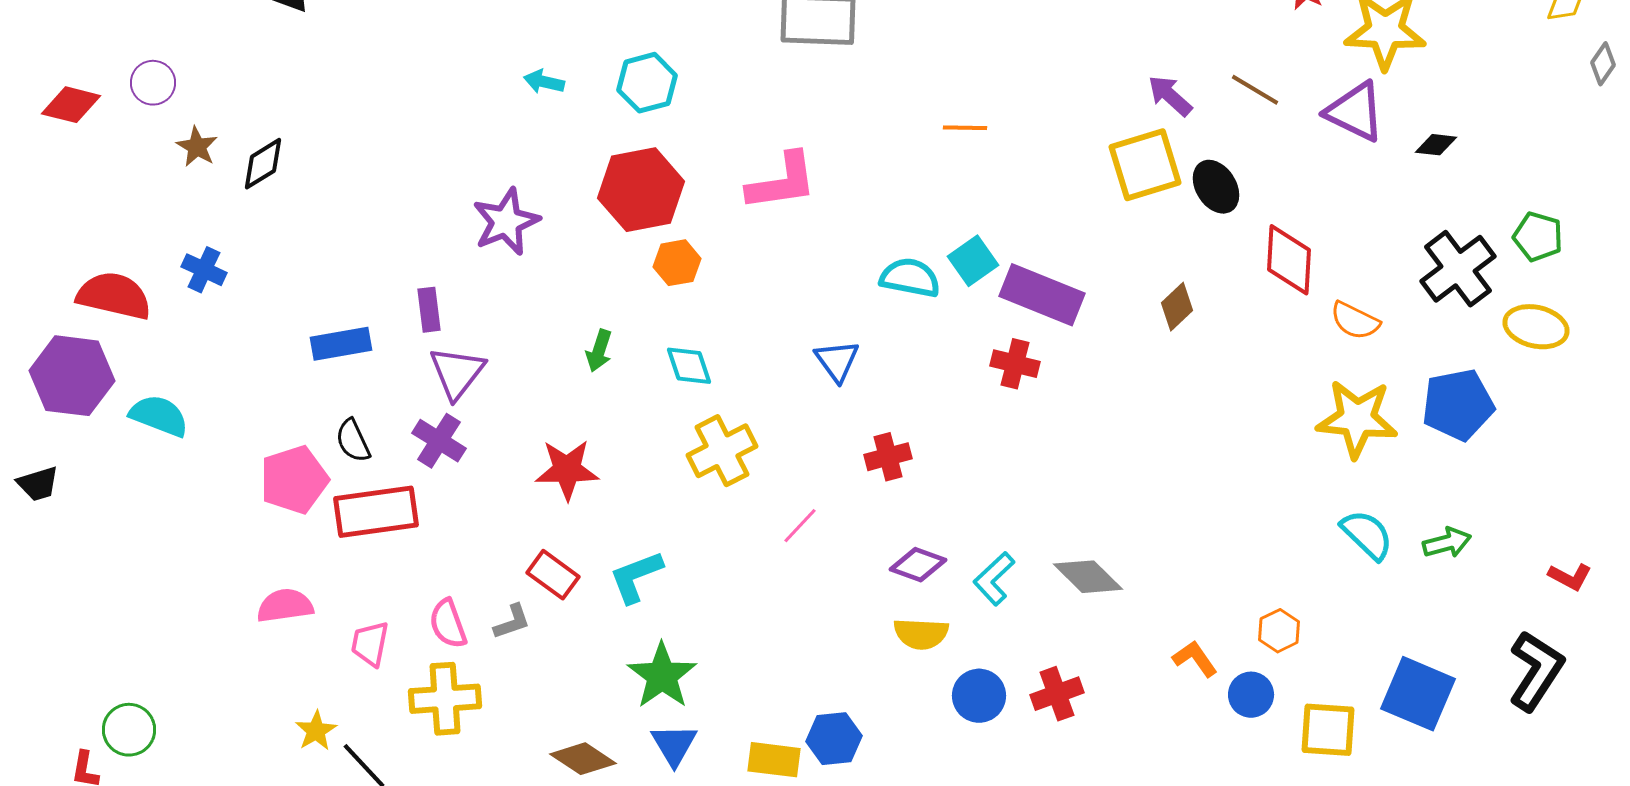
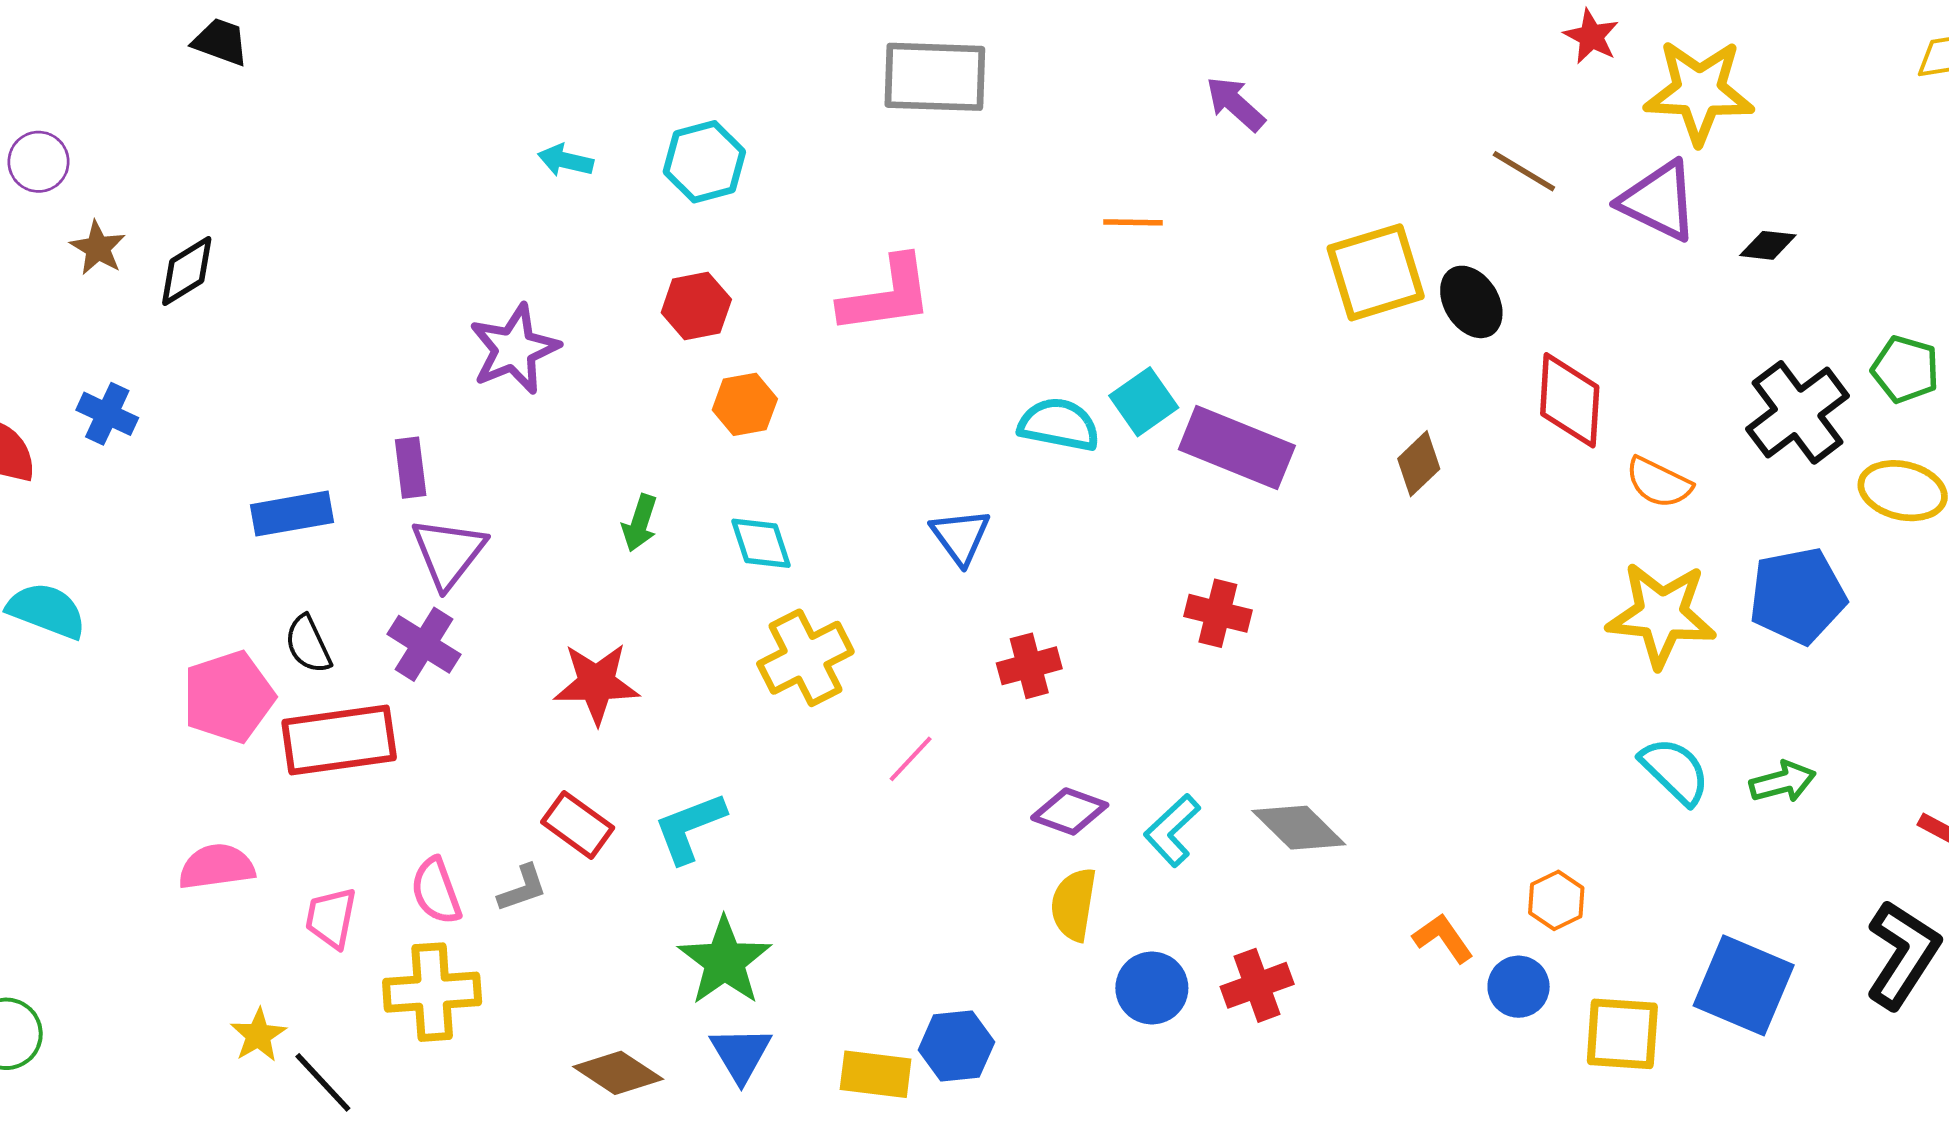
purple arrow: (1170, 96) -> (1235, 104), moved
red hexagon: (641, 190) -> (696, 306), size x0.6
red cross: (1015, 364) -> (1218, 613), moved
yellow semicircle: (921, 634) -> (1074, 904), turned 96

